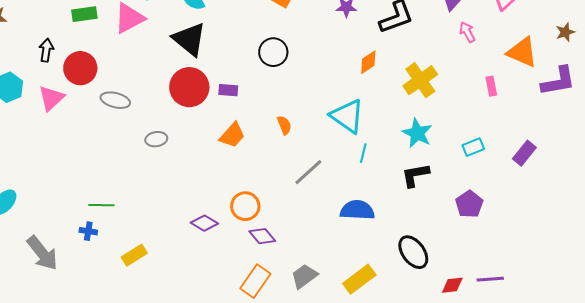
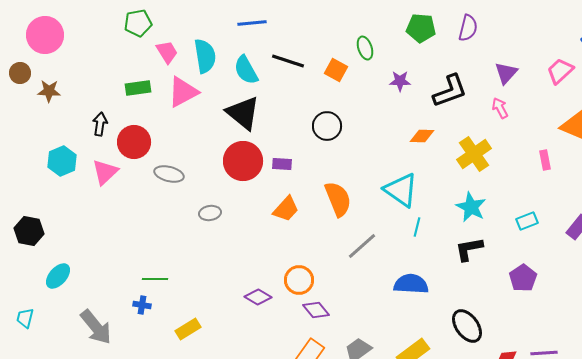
pink arrow: (467, 32) -> (500, 108), moved
orange diamond: (368, 62) -> (422, 136), turned 35
orange semicircle: (284, 125) -> (338, 199), size x1.8

